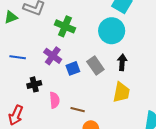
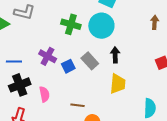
green cross: (65, 26) -> (71, 24), moved
black cross: (34, 84) -> (20, 85), moved, size x1.5
pink semicircle: (55, 100) -> (44, 94), moved

